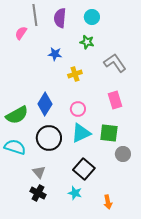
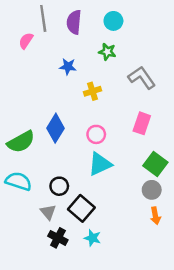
pink rectangle: (115, 100) -> (142, 123), turned 36
green square: (109, 133) -> (155, 164), moved, turned 30
black circle: (49, 138) -> (59, 186), moved, size x0.6
black square: (84, 169) -> (81, 208), moved
black cross: (38, 193) -> (58, 238), moved
orange arrow: (108, 202) -> (155, 216), moved

